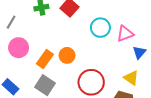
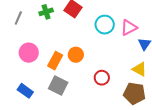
gray line: (11, 22) -> (18, 18), moved
red circle: (91, 82) -> (102, 78), size x0.6

